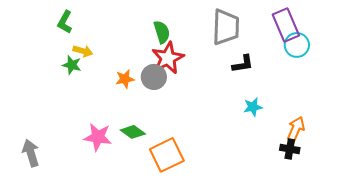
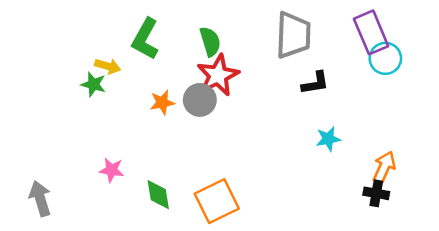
green L-shape: (65, 22) -> (145, 39), moved, size x1.4
green diamond: (133, 132) -> (158, 195), moved, turned 45
pink star: (98, 137) -> (112, 170), moved, size x0.7

